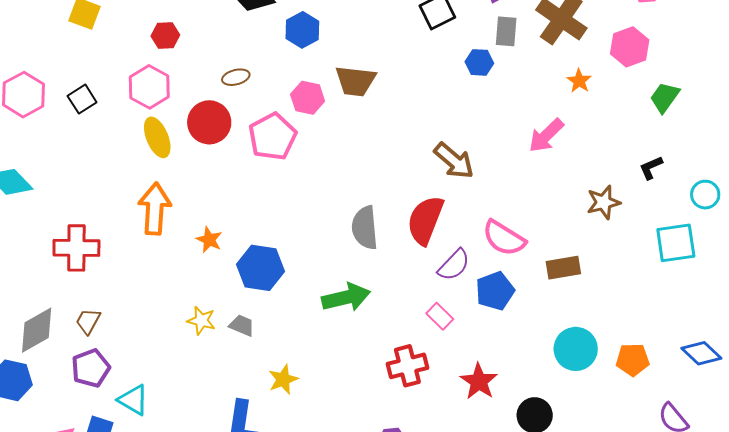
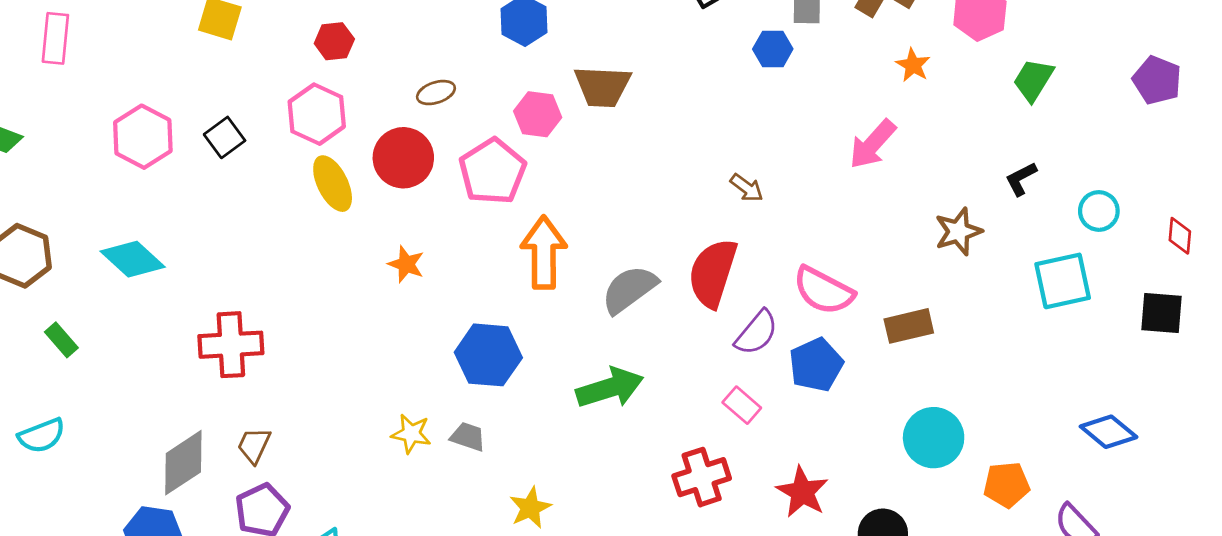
brown arrow: (454, 161) -> (747, 188), size x0.6
orange arrow: (155, 209) -> (544, 253), moved
gray semicircle: (365, 228) -> (629, 289), turned 63
orange star: (209, 240) -> (406, 264), moved
orange pentagon: (633, 360) -> (1007, 485), moved

